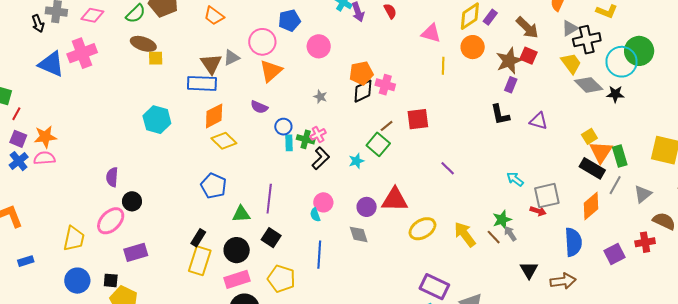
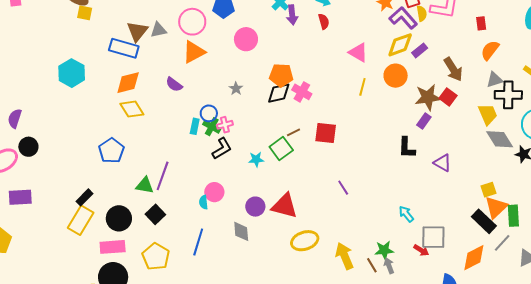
blue circle: (283, 127) -> (209, 113), moved
green triangle: (241, 214) -> (145, 185), moved

